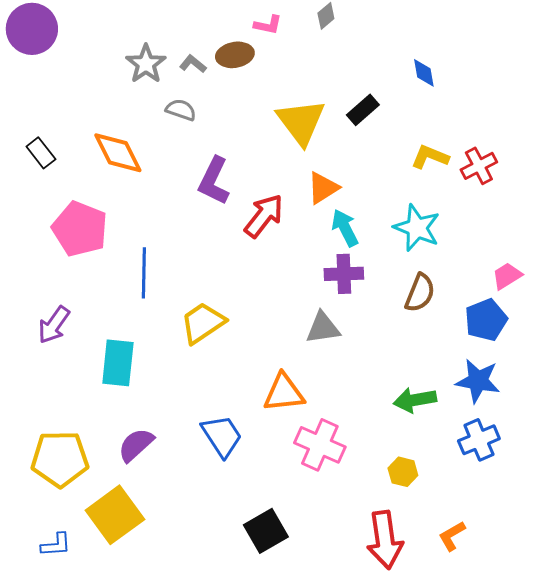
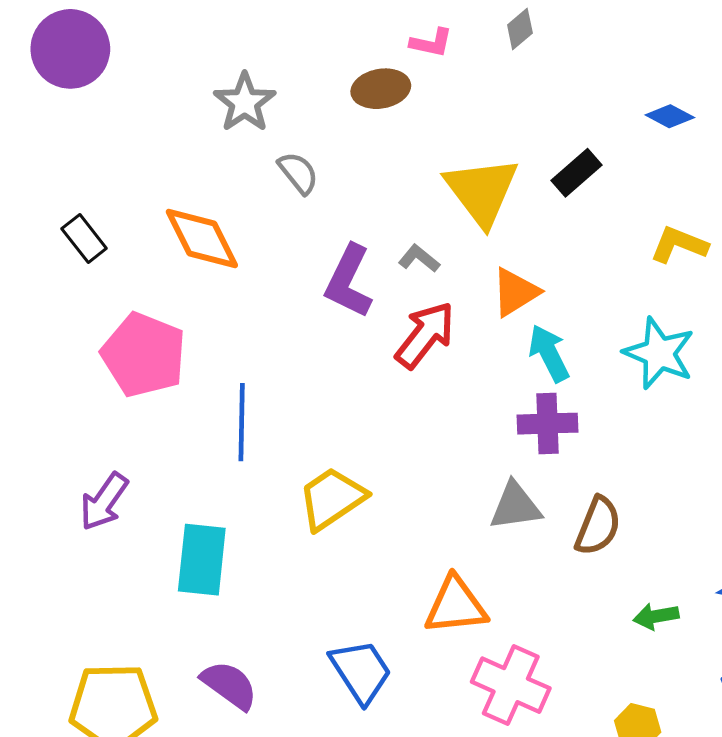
gray L-shape: (193, 64) -> (419, 258), moved
blue diamond: (424, 73) -> (670, 116), turned -52
gray semicircle: (181, 110) -> (298, 173), turned 32
brown semicircle: (420, 293) -> (598, 526), moved
green arrow: (415, 400) -> (656, 616), size x0.7
purple semicircle: (136, 445) -> (229, 685), turned 78

